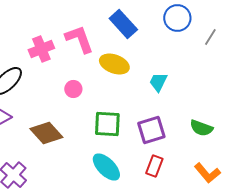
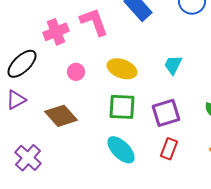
yellow ellipse: (114, 64) -> (122, 69), moved
pink circle: (73, 89) -> (76, 72), moved

